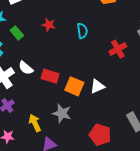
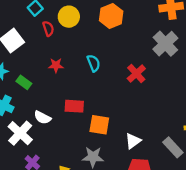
red rectangle: (50, 76) -> (74, 106), moved
white triangle: (97, 86) -> (133, 141), moved

